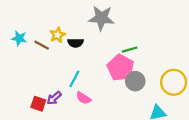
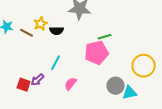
pink pentagon: (121, 68) -> (97, 53), turned 30
gray circle: (135, 81) -> (116, 86), moved
pink semicircle: (83, 98) -> (71, 84), moved, turned 96

